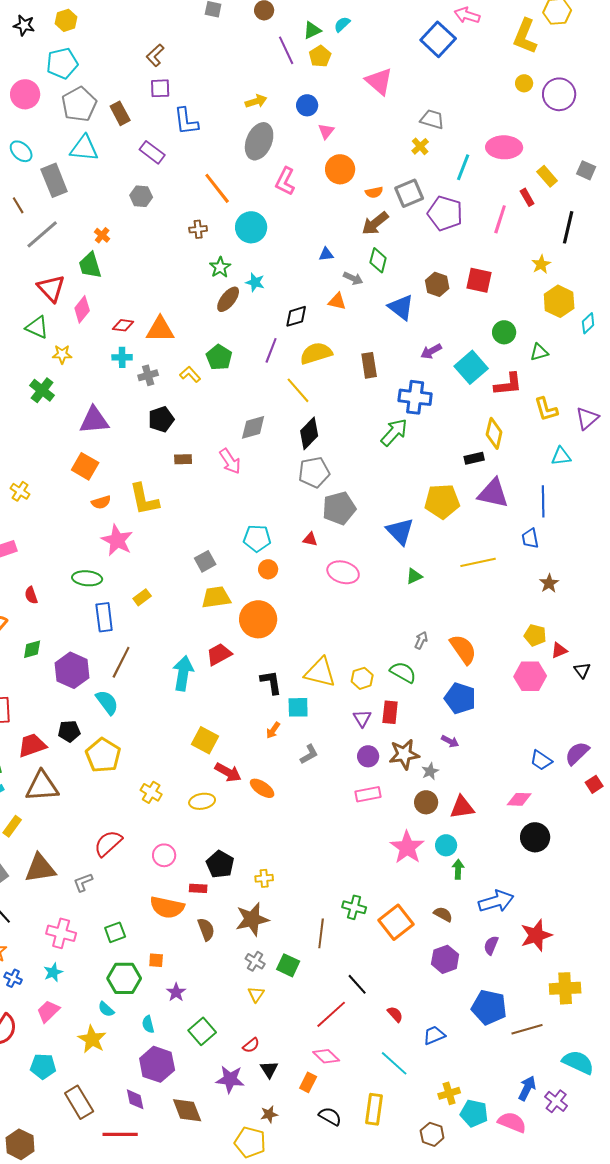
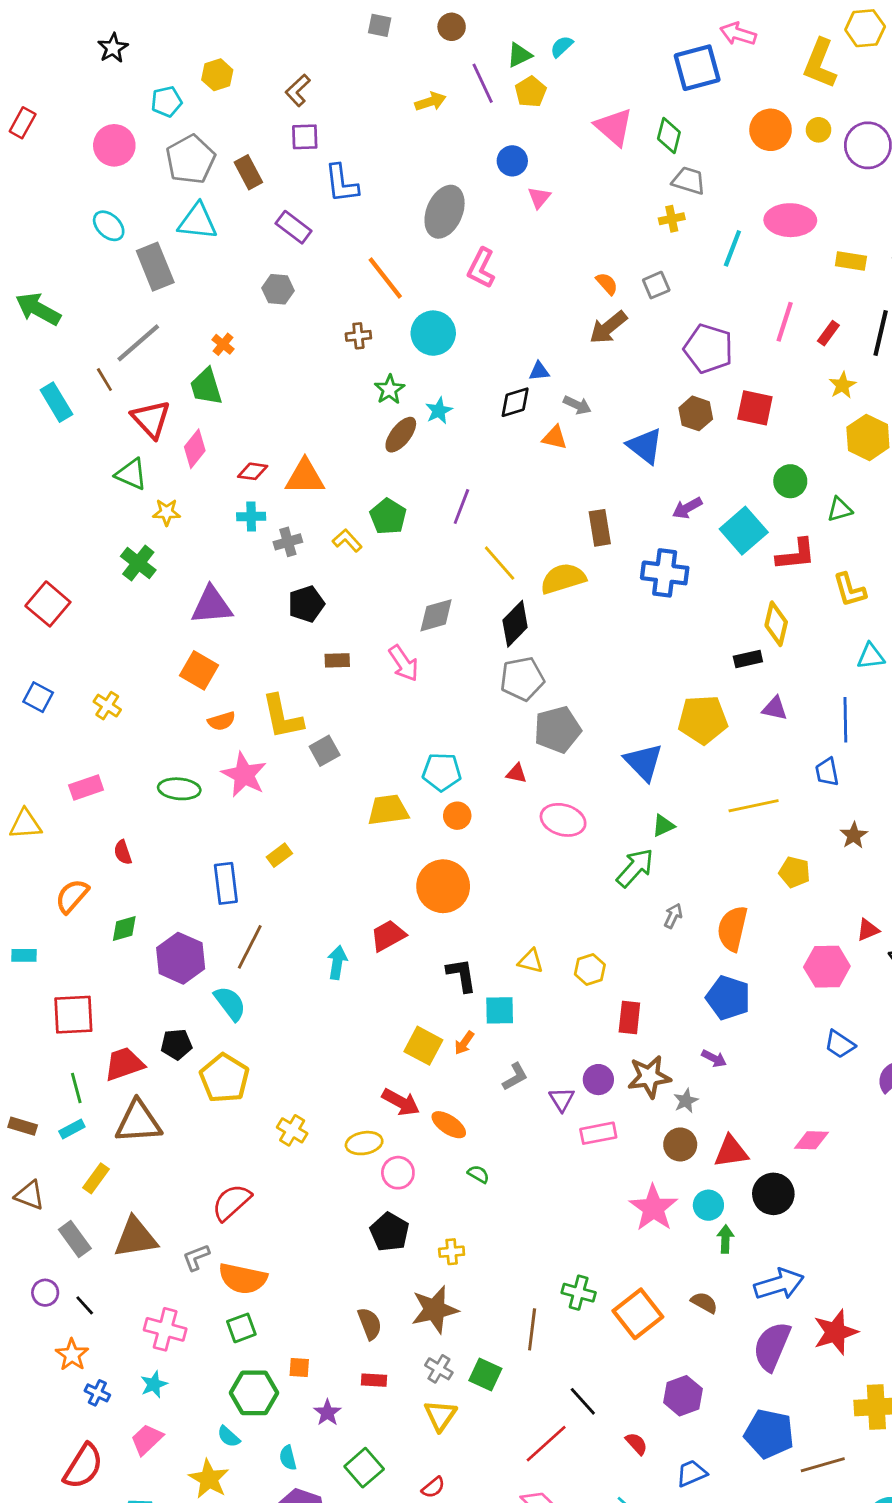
yellow hexagon: (66, 20) -> (217, 75), moved
black star: (24, 25) -> (113, 48), turned 30
blue square: (438, 39) -> (697, 68), turned 32
cyan pentagon: (62, 63) -> (167, 102), size x0.7
yellow arrow: (256, 101) -> (430, 102), moved
yellow cross: (420, 146) -> (672, 219), turned 30
orange circle: (340, 169) -> (771, 130), moved
yellow rectangle: (547, 176) -> (851, 261), turned -40
orange semicircle: (374, 192) -> (607, 284), turned -120
gray square: (409, 193) -> (656, 285), size x0.7
red rectangle: (527, 197) -> (828, 333), moved, turned 66
brown line: (18, 205) -> (104, 380), moved
purple pentagon: (445, 213) -> (708, 349), moved
green diamond: (378, 260) -> (669, 135), moved
cyan star: (255, 282) -> (439, 411), turned 30
black diamond: (296, 316) -> (515, 402), moved
yellow semicircle: (316, 353) -> (563, 579), moved
green arrow: (394, 432) -> (635, 868), moved
purple triangle: (493, 493) -> (775, 708), size x0.6
gray square: (205, 561) -> (325, 751), moved
green ellipse: (87, 578) -> (179, 789), moved
yellow trapezoid: (216, 597) -> (388, 810), moved
yellow pentagon: (535, 635) -> (795, 872), moved
orange semicircle: (463, 649) -> (732, 929), turned -132
yellow triangle: (320, 672) -> (531, 961), size x0.6
green semicircle: (403, 672) -> (478, 1174), moved, size x0.6
cyan arrow: (183, 673) -> (337, 962), size x0.7
purple triangle: (362, 718) -> (562, 1099), moved
yellow square: (205, 740) -> (423, 1046), moved
blue trapezoid: (541, 760) -> (840, 1044), moved
black circle: (535, 837) -> (773, 1194), moved
pink circle: (164, 855) -> (398, 1173), moved
red rectangle: (198, 888) -> (374, 1380), moved
orange semicircle: (167, 907) -> (243, 1279), moved
purple semicircle: (491, 945) -> (772, 1346), size x1.8
purple hexagon: (445, 959) -> (683, 1396), moved
yellow triangle: (256, 994) -> (440, 1415), size x1.4

